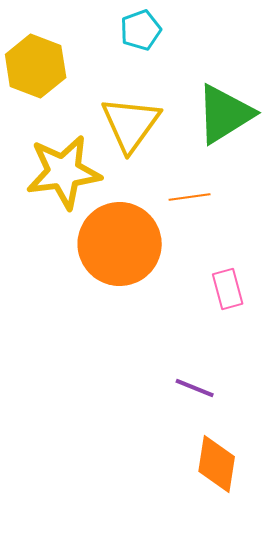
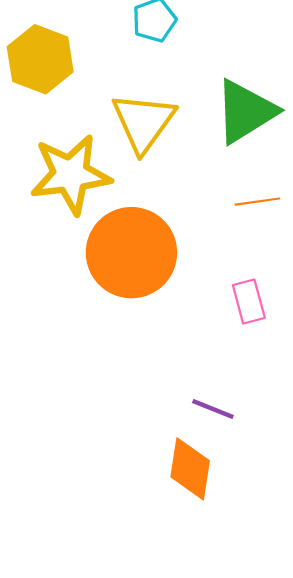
orange line: (190, 197) -> (257, 202), moved
orange diamond: (217, 464) -> (190, 469), moved

